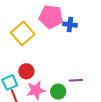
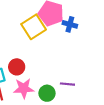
yellow square: (23, 33) -> (34, 27), moved

